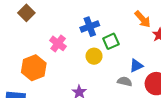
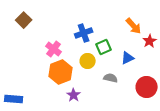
blue triangle: (136, 66) -> (128, 58), moved
orange hexagon: (34, 68) -> (61, 72), moved
gray semicircle: (125, 81) -> (111, 78), moved

